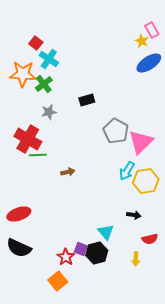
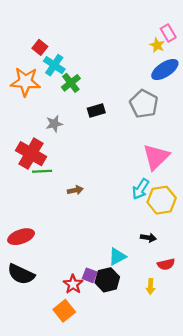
green cross: (44, 84) -> (71, 83), moved
gray pentagon: (116, 131) -> (144, 104), moved
cyan triangle: (106, 232) -> (117, 257), turned 42

